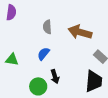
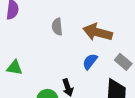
blue semicircle: (43, 54) -> (90, 61), moved

